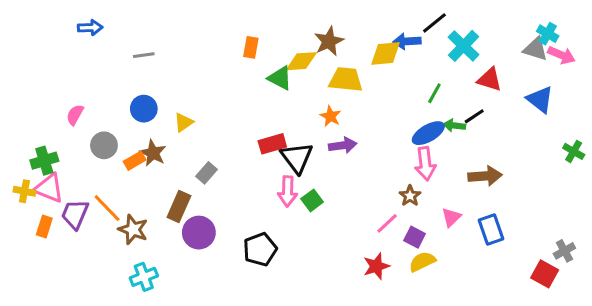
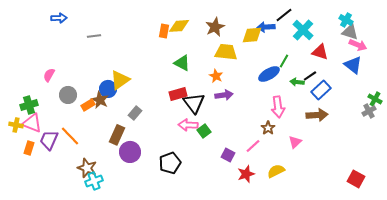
cyan cross: (548, 34) -> (346, 20), moved
pink arrow: (561, 55) -> (358, 45), moved
yellow diamond: (301, 61) -> (179, 26), moved
green triangle: (280, 78) -> (182, 63), moved
blue circle: (144, 109) -> (108, 89), moved
yellow triangle: (184, 122) -> (120, 80), size x1.5
blue ellipse: (428, 133) -> (269, 74), moved
pink arrow: (288, 191) -> (188, 125), turned 90
brown star: (133, 229) -> (87, 168), moved
blue rectangle: (491, 229) -> (321, 90), moved, turned 66
purple square: (415, 237) -> (228, 155), moved
gray cross: (564, 251) -> (369, 111), moved

